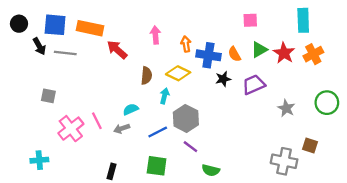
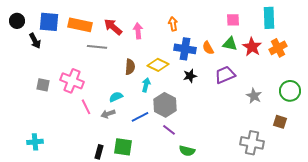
pink square: (250, 20) -> (233, 20), moved
orange arrow: (186, 44) -> (173, 24), moved
red arrow: (117, 50) -> (113, 27), moved
green triangle: (259, 50) -> (230, 44), turned 42
gray line: (65, 53) -> (97, 47), moved
black star: (223, 79) -> (190, 76), moved
pink cross: (71, 129) -> (72, 81), moved, turned -30
brown square: (310, 145) -> (280, 122), moved
green square: (157, 166) -> (123, 147), moved

